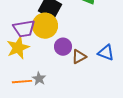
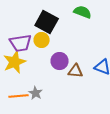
yellow circle: (45, 26) -> (42, 40), size x0.6
brown triangle: (79, 57) -> (76, 71), turned 35

